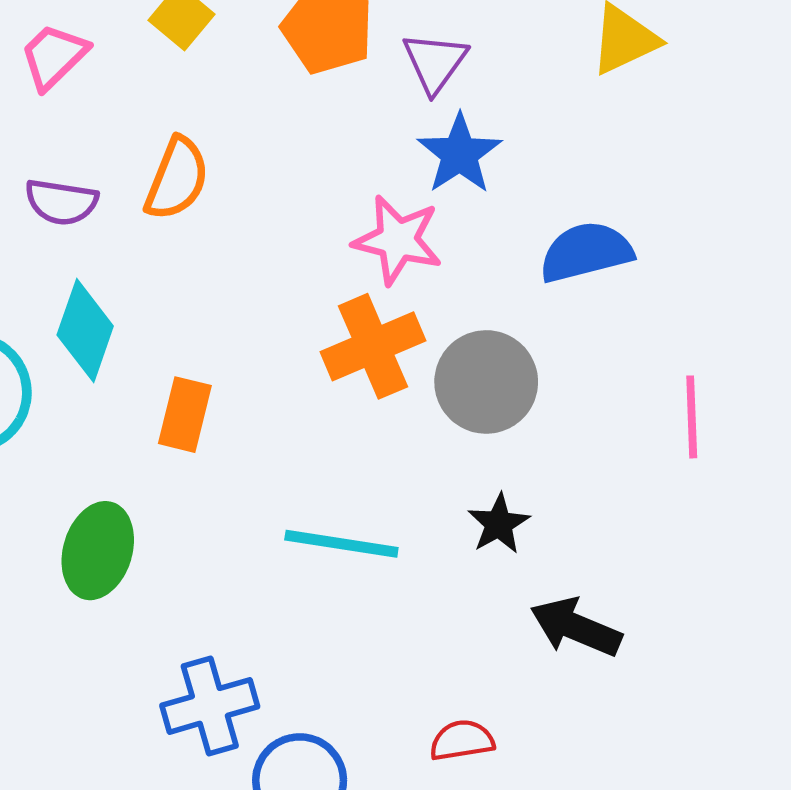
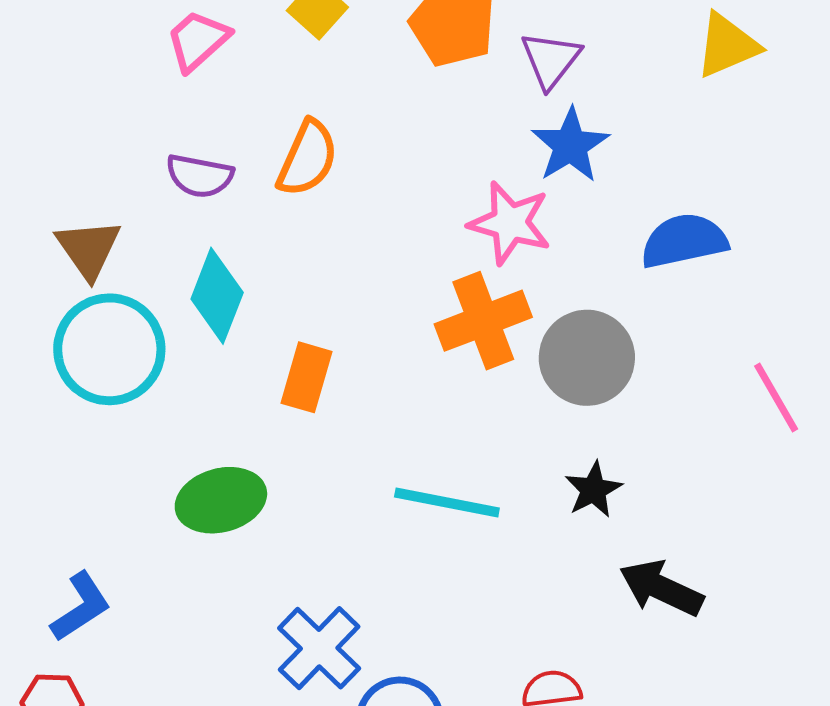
pink line: (692, 417) -> (776, 397), turned -30
green ellipse: (98, 551) -> (221, 500), turned 56
blue cross: (210, 706) -> (319, 648), turned -32

